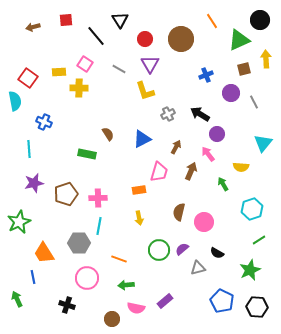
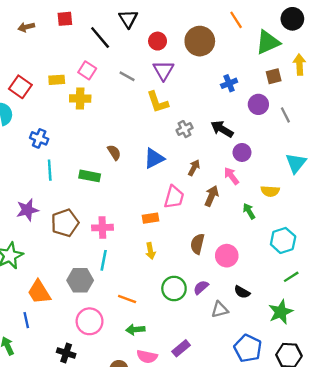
cyan line: (29, 149) -> (50, 170), moved

